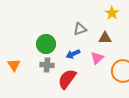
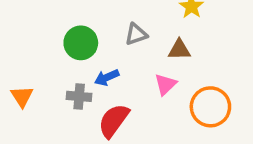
green circle: (46, 44) -> (81, 43), moved
blue arrow: (73, 54) -> (107, 77), moved

